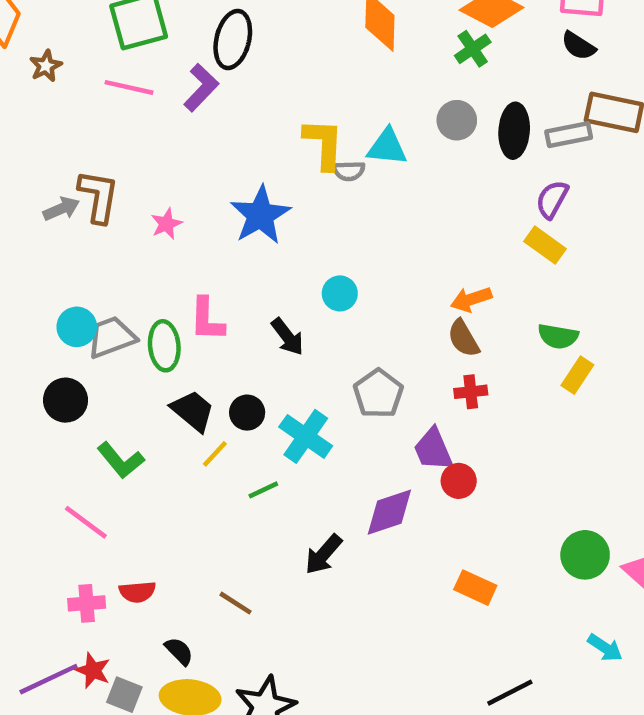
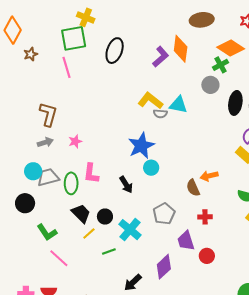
pink line: (129, 87) -> (66, 67), turned 55
purple L-shape: (201, 88) -> (161, 57), moved
gray circle: (457, 120) -> (210, 85), moved
yellow L-shape: (324, 144) -> (150, 101), turned -60
gray arrow: (61, 209) -> (45, 142), moved
blue star: (260, 215) -> (141, 146), moved
pink star: (166, 224) -> (75, 141), moved
brown semicircle: (463, 338) -> (193, 188), moved
red circle: (459, 481) -> (207, 256), moved
purple diamond: (389, 512) -> (164, 267), turned -30
pink line: (86, 522) -> (59, 258), moved

